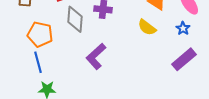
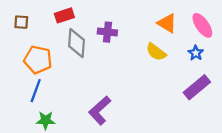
purple L-shape: (96, 56) -> (100, 110), moved
blue line: (38, 62) -> (36, 91), turned 35

